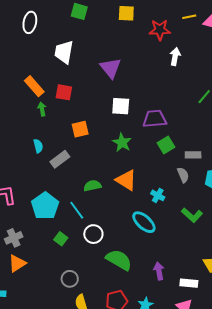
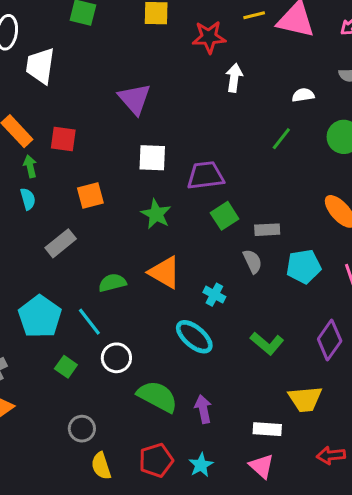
white trapezoid: (64, 52) -> (40, 66), moved
cyan semicircle: (38, 146) -> (28, 199), moved
green L-shape: (192, 215) -> (267, 343), moved
purple arrow: (159, 271) -> (203, 409), moved

